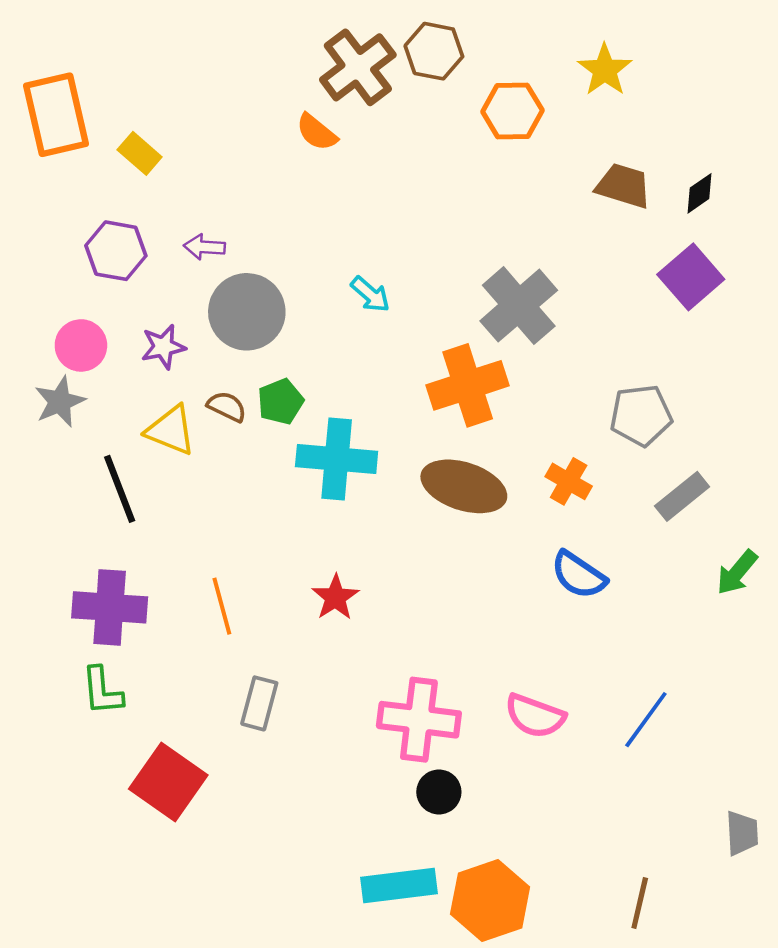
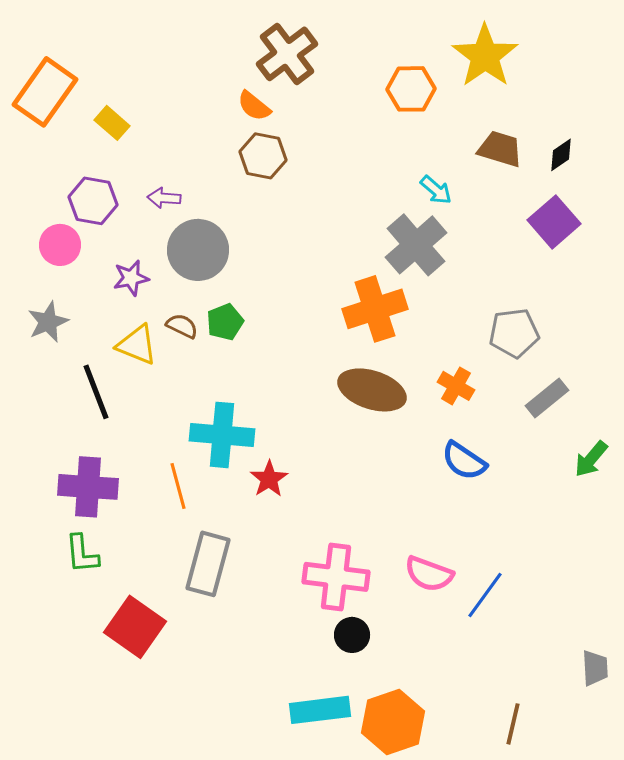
brown hexagon: (434, 51) -> (263, 156), moved
yellow star: (605, 70) -> (485, 56), size x1.5
orange rectangle: (56, 115) -> (45, 92), turned 48
cyan arrow: (370, 294) -> (436, 190), moved
pink circle: (81, 345) -> (60, 245), moved
cyan cross: (337, 459) -> (222, 435), moved
gray rectangle: (259, 703) -> (208, 564), size x1.5
blue line: (646, 720) -> (485, 595), moved

